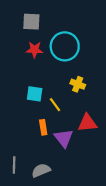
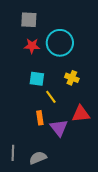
cyan square: (35, 94) -> (37, 79), moved

